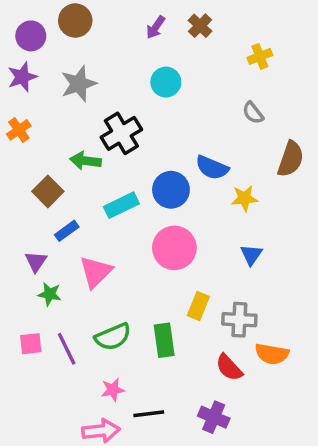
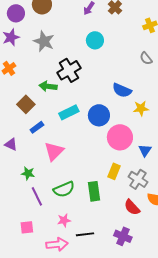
gray star: (79, 84) -> (44, 41), turned -30
blue circle: (171, 190) -> (99, 115), moved
pink circle: (174, 248) -> (120, 137), moved
blue triangle: (251, 255) -> (145, 150), moved
purple triangle: (36, 262) -> (11, 144), moved, turned -40
green star: (50, 294) -> (28, 173), moved
gray cross: (239, 320) -> (138, 179), turned 30
pink square: (31, 344) -> (27, 227), moved

